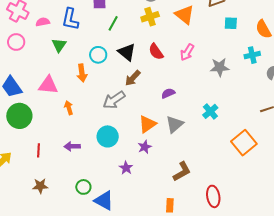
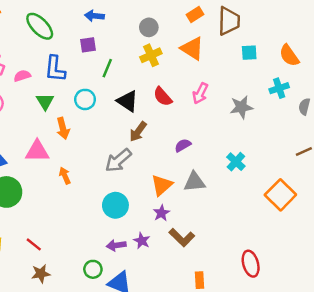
cyan circle: (98, 55) -> (85, 99), moved
orange arrow: (82, 73) -> (63, 128), moved
gray triangle: (175, 124) -> (194, 182), turned 42
purple arrow: (72, 146) -> (116, 245), moved
red line: (38, 150) -> (34, 244), moved, turned -48
brown L-shape: (182, 172) -> (182, 237), moved, turned 80

